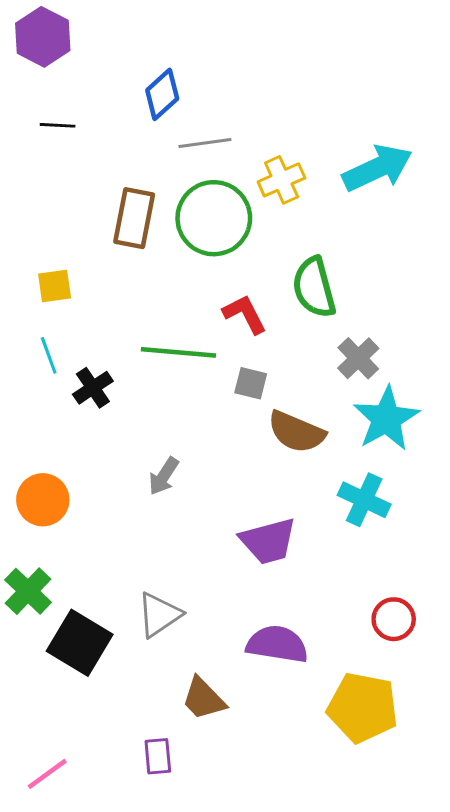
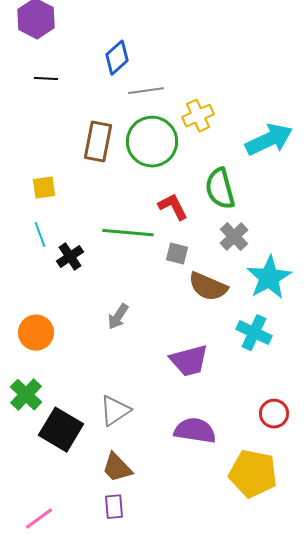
cyan arrow: (377, 168) -> (269, 140), moved
gray cross: (358, 358) -> (234, 237), moved
brown trapezoid: (203, 699) -> (117, 468), moved

